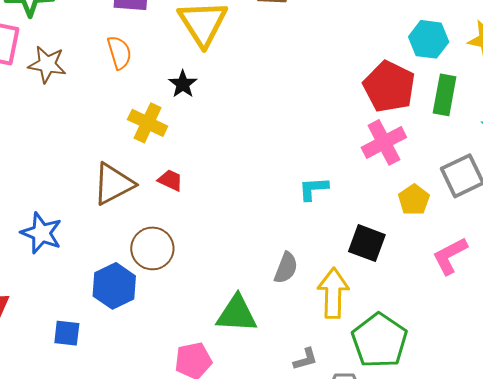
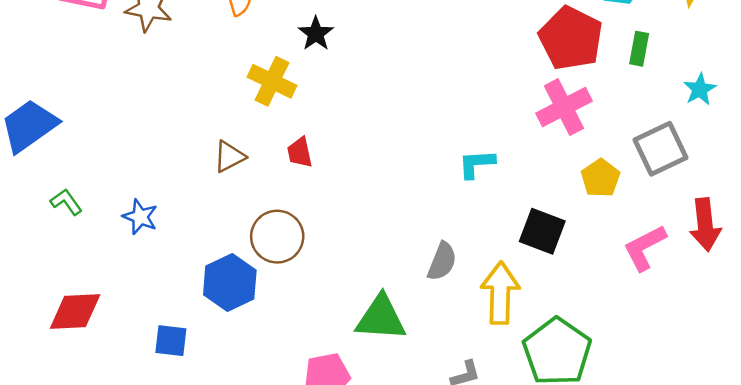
green rectangle: (445, 95) -> (639, 49), size x0.7
red trapezoid: (170, 180) -> (300, 152), turned -128
brown triangle: (113, 184) -> (229, 157), size x0.6
blue star: (41, 233) -> (140, 217), size x0.7

